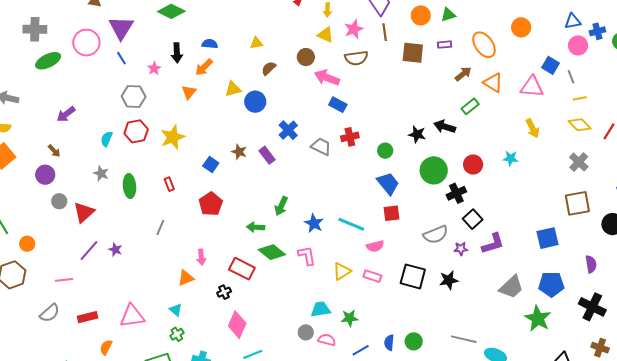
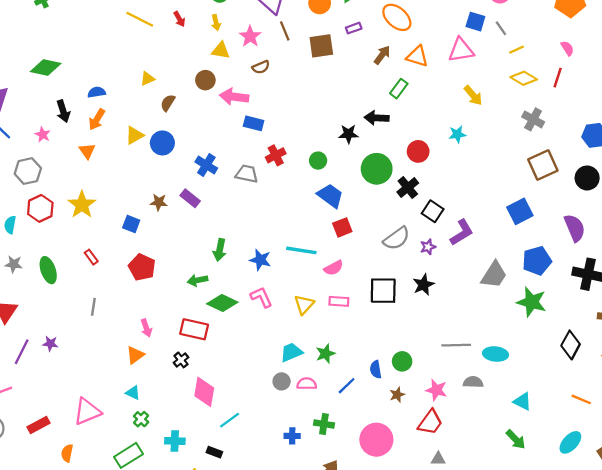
brown semicircle: (356, 58) -> (261, 67), size x0.7
purple semicircle: (591, 264) -> (575, 228), size x1.4

